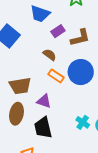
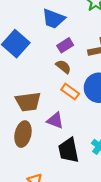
purple rectangle: (58, 31) -> (65, 45), moved
black trapezoid: (43, 128) -> (68, 150), moved

